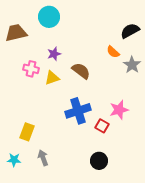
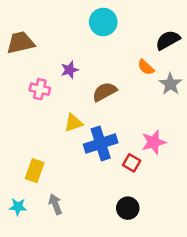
cyan circle: (49, 17) -> (103, 22), moved
brown semicircle: (81, 71) -> (104, 92), turned -66
yellow triangle: (52, 78) -> (73, 123), moved

